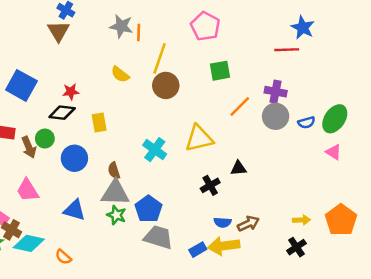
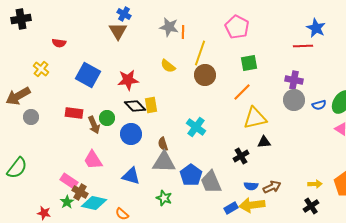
red star: (71, 92) -> (128, 80), size x1.5
orange line: (240, 106) -> (242, 92), moved
black diamond: (62, 113) -> (135, 106), moved, turned 40
yellow triangle: (199, 139) -> (255, 118), moved
green star: (116, 215) -> (164, 198), moved
gray trapezoid: (158, 237) -> (211, 182), moved, turned -130

